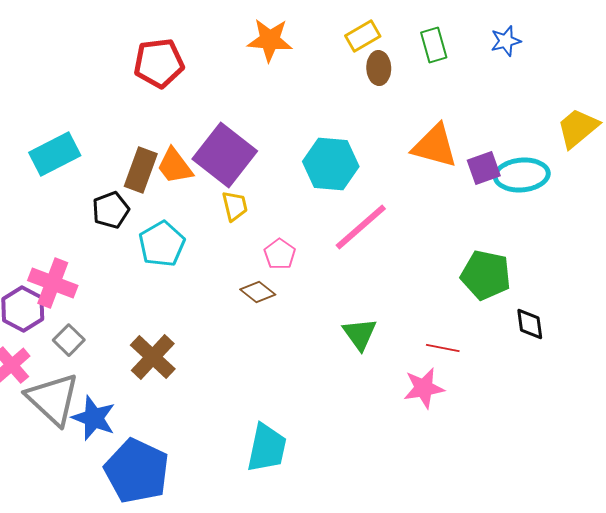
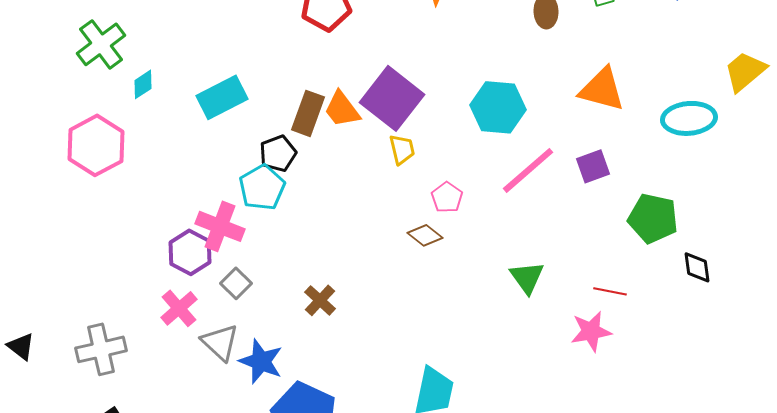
purple square: (484, 168) -> (593, 166), moved
cyan pentagon: (162, 244) -> (262, 187), moved
brown cross: (153, 357) -> (320, 300), size x0.7
gray triangle: (53, 399) -> (220, 342), size x0.7

